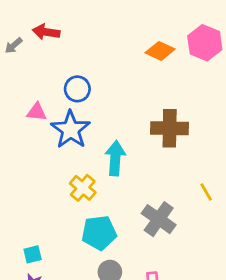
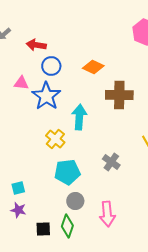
red arrow: (46, 32) -> (36, 45), moved
orange diamond: (160, 51) -> (93, 67), moved
gray cross: (159, 219) -> (111, 162), size x0.7

